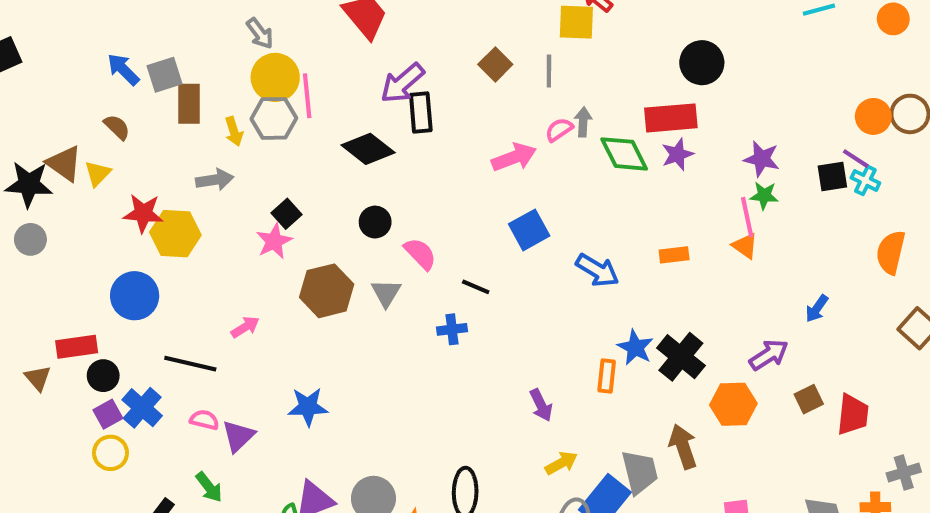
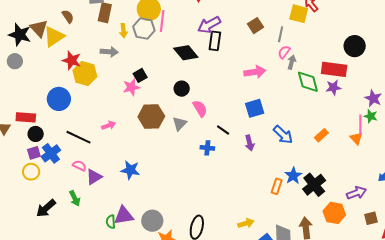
pink semicircle: (559, 130) -> (284, 52), moved, turned -32
yellow triangle: (98, 173) -> (54, 37), size x1.6
orange rectangle: (674, 255) -> (321, 135), turned -48
purple arrow: (541, 405) -> (250, 143), moved

